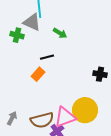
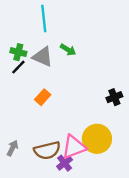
gray triangle: (32, 22) -> (43, 57), moved
black line: (47, 57) -> (18, 67), moved, turned -32
black cross: (100, 74) -> (114, 97), turned -32

